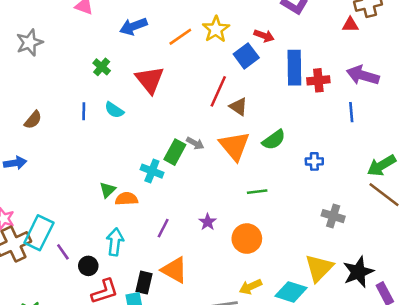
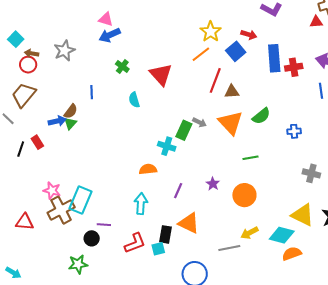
blue arrow: (133, 26) -> (110, 35), moved
orange line: (180, 37) -> (201, 54), moved
brown triangle: (238, 107) -> (232, 92), turned -35
cyan semicircle: (114, 110) -> (134, 100), turned 42
blue line: (84, 111) -> (92, 92), moved
blue arrow: (15, 163) -> (57, 121), moved
green triangle: (108, 190) -> (70, 123), moved
purple line: (63, 252) -> (104, 225), moved, turned -48
black circle: (88, 266) -> (92, 238), moved
yellow triangle: (319, 268) -> (303, 215), turned -45

